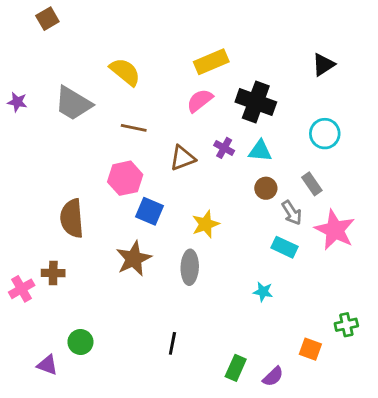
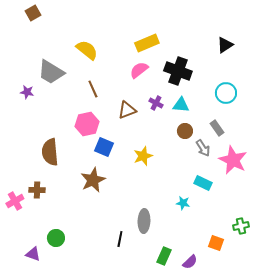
purple star: (17, 102) -> (27, 92), moved
brown line: (134, 128) -> (93, 89), turned 54
cyan rectangle: (285, 247) -> (203, 183), moved
gray ellipse: (190, 267) -> (144, 221), moved

